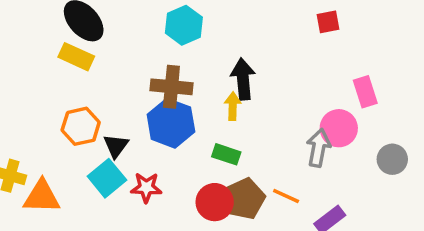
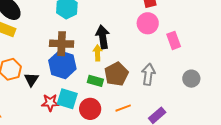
pink circle: (339, 128) -> (148, 23), moved
cyan square: (107, 178) -> (67, 99), moved, turned -30
orange line: (286, 196) -> (123, 108), moved, turned -42
brown pentagon: (244, 199) -> (116, 74), moved

